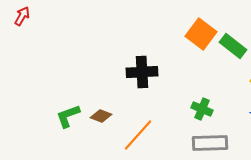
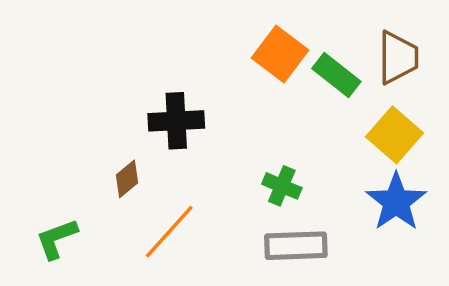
green L-shape: (68, 116) -> (57, 239), moved
brown diamond: (101, 116) -> (127, 179), moved, turned -60

